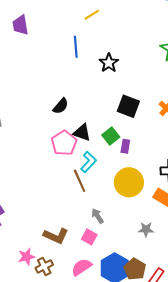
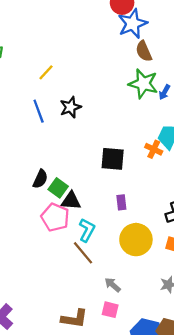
black star: (109, 63) -> (70, 107), moved, turned 30
green square: (111, 136) -> (58, 188), moved

